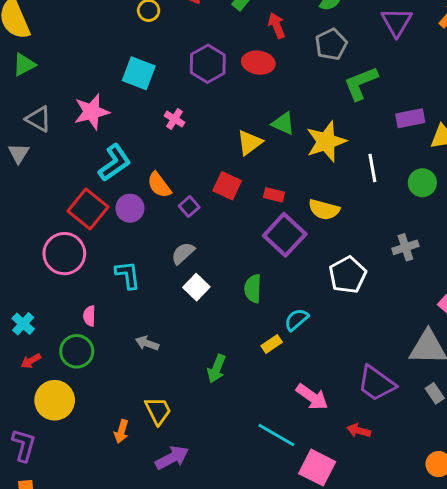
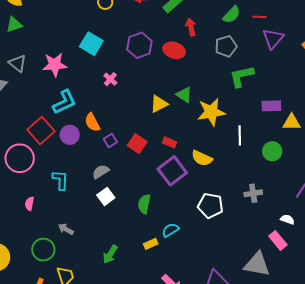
red square: (227, 186) -> (137, 144), moved
white pentagon: (348, 275) -> (211, 205), turned 30
green circle: (77, 351) -> (43, 250), moved

